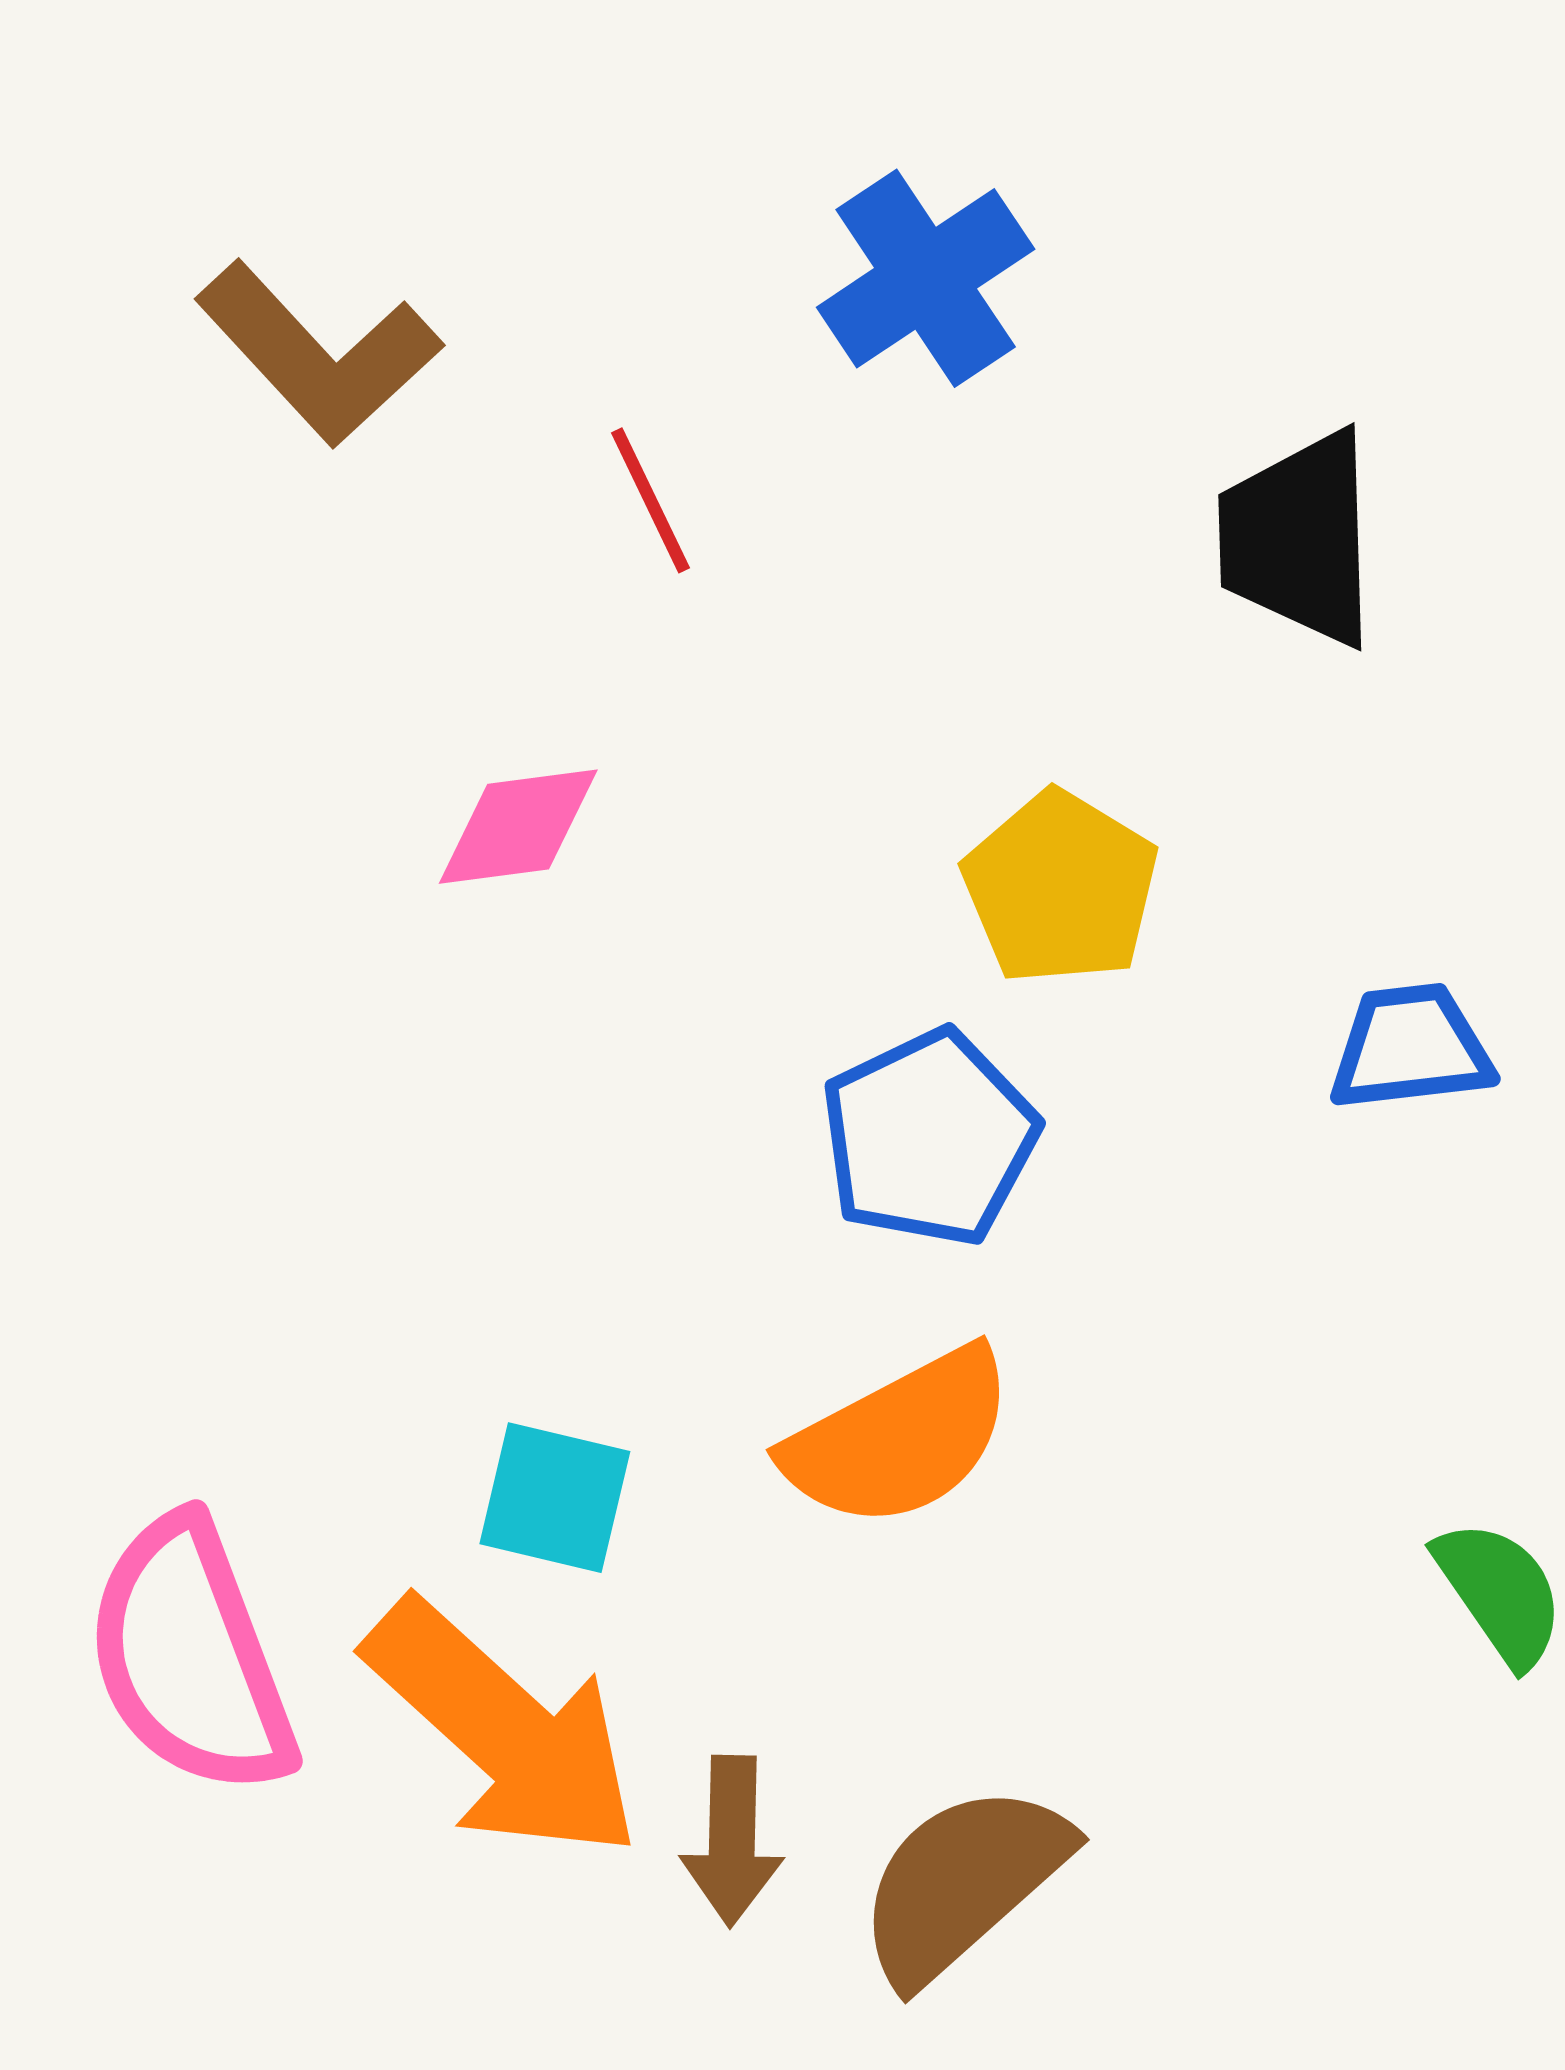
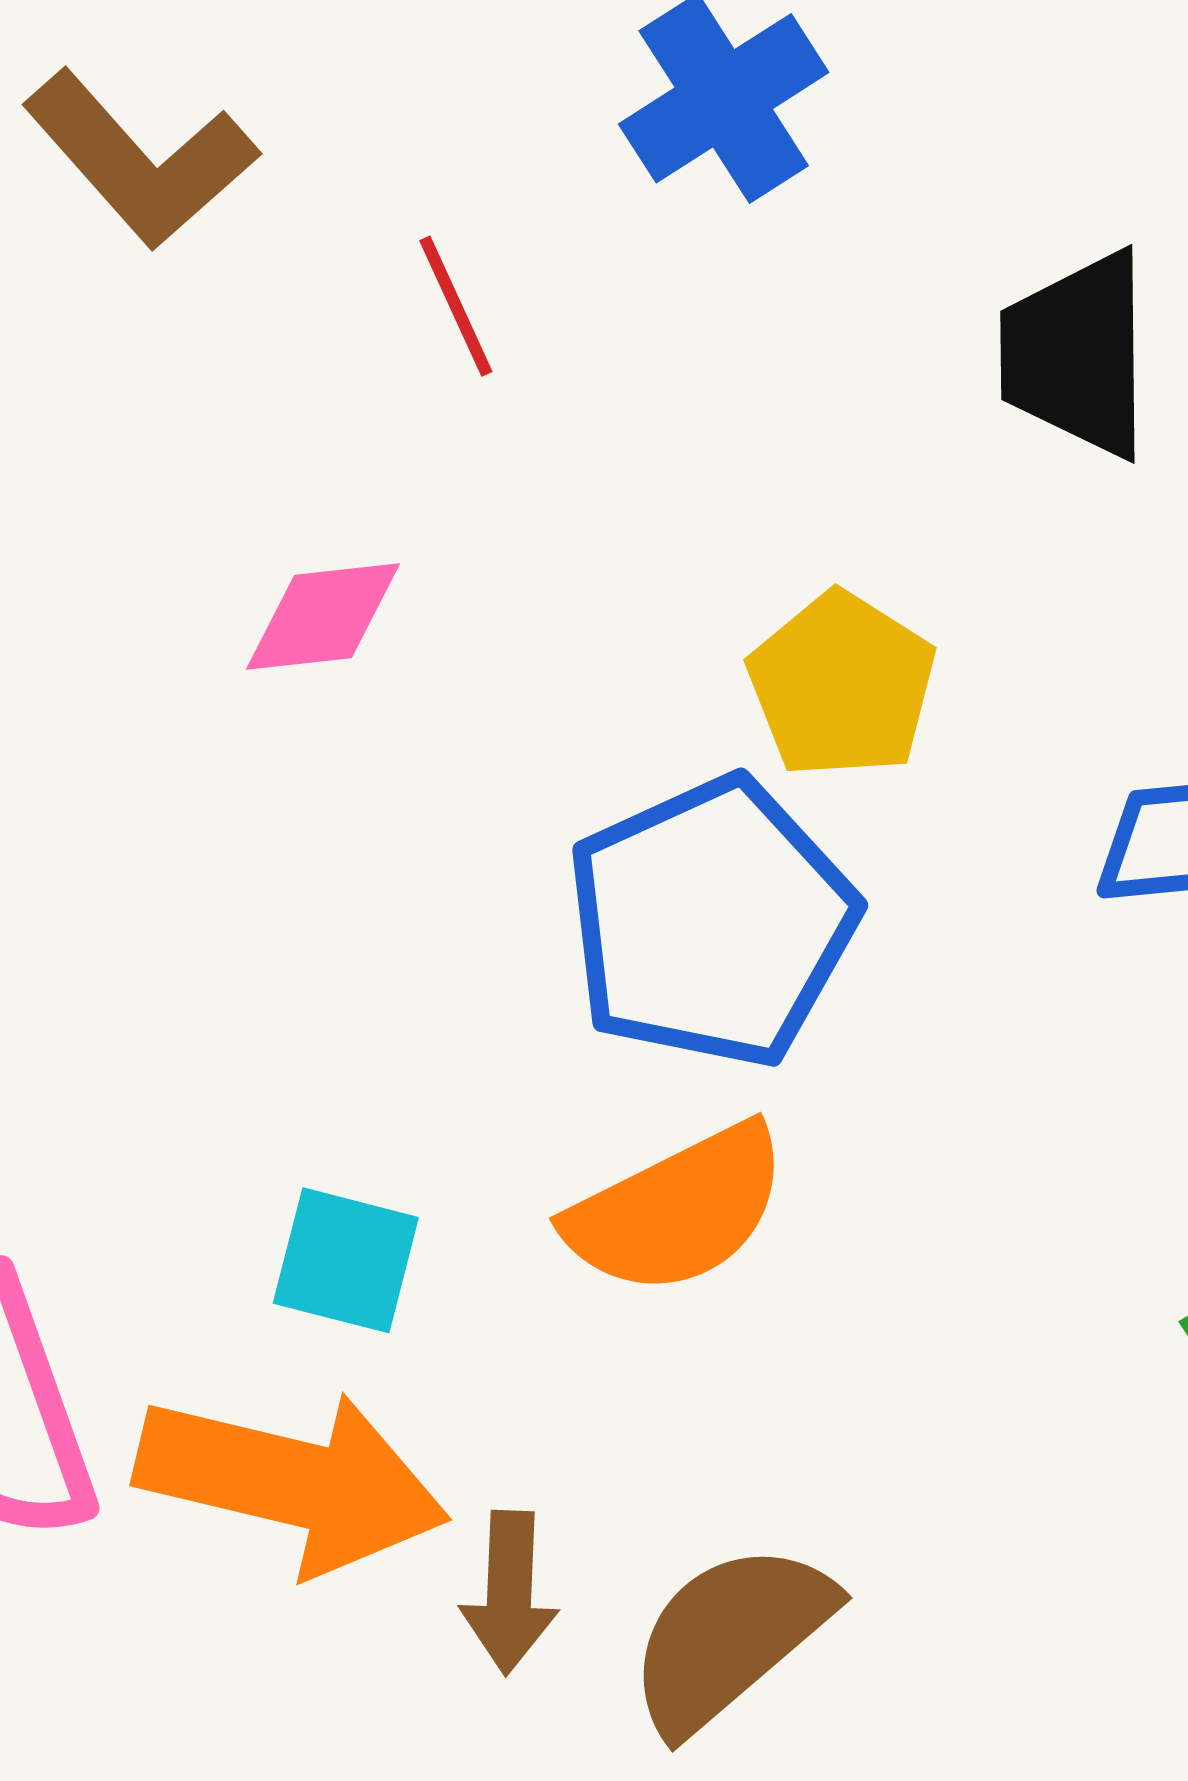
blue pentagon: (929, 1138) -> (711, 922), size x1.4
orange arrow: (503, 1730) -> (292, 1482), turned -30

